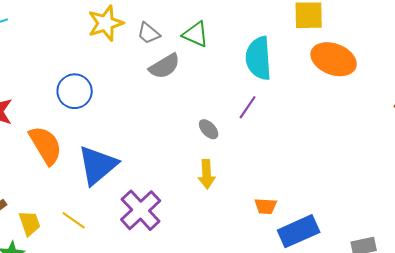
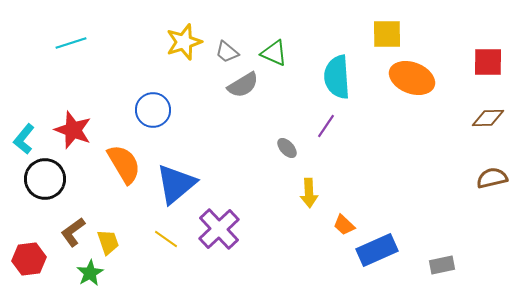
yellow arrow: (207, 174) -> (309, 193), moved
orange trapezoid: (266, 206) -> (344, 225), turned 40
yellow line: (74, 220) -> (166, 239), moved

